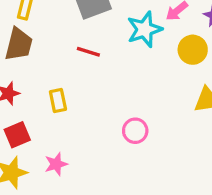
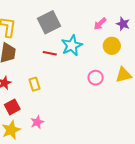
cyan star: (145, 29) -> (72, 45), moved
pink circle: (135, 131) -> (96, 78), moved

